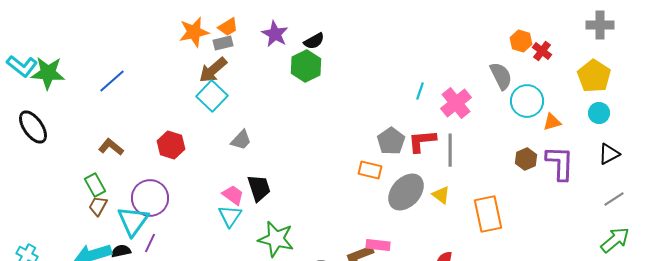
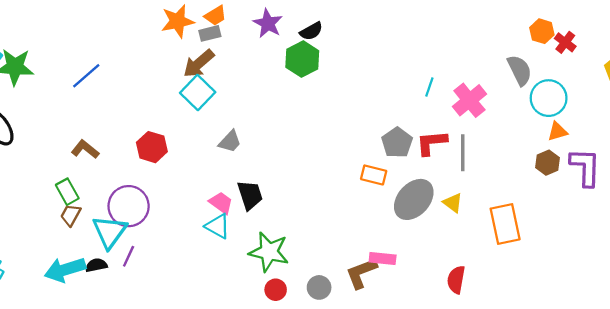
orange triangle: (552, 122) -> (557, 131), moved
cyan triangle: (230, 216) -> (218, 226), turned -35

